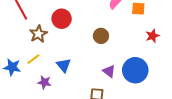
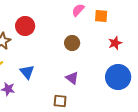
brown circle: (101, 36) -> (72, 43), moved
blue circle: (135, 70) -> (118, 77), moved

